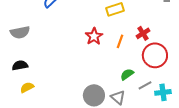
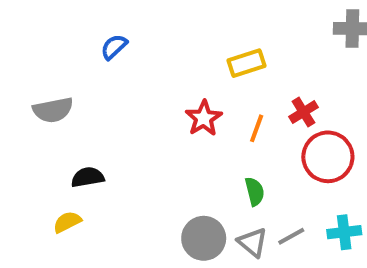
black semicircle: (20, 65) -> (88, 177), moved
green semicircle: (127, 74) -> (255, 191), moved, turned 112
gray line: (145, 85) -> (291, 236), moved

